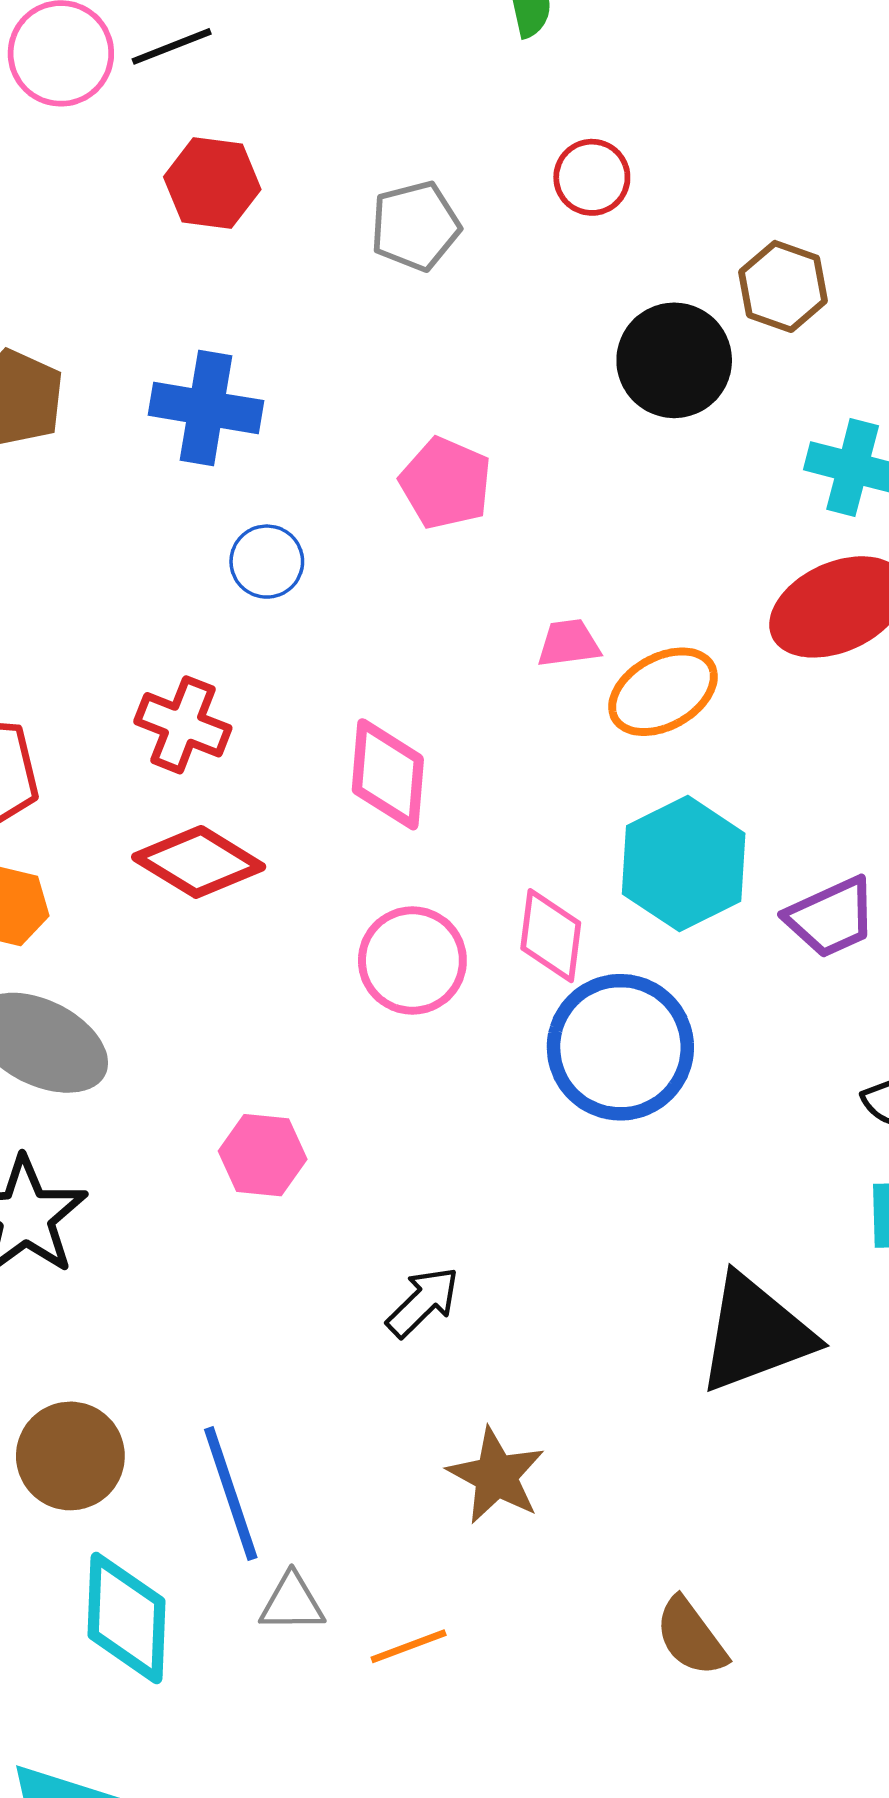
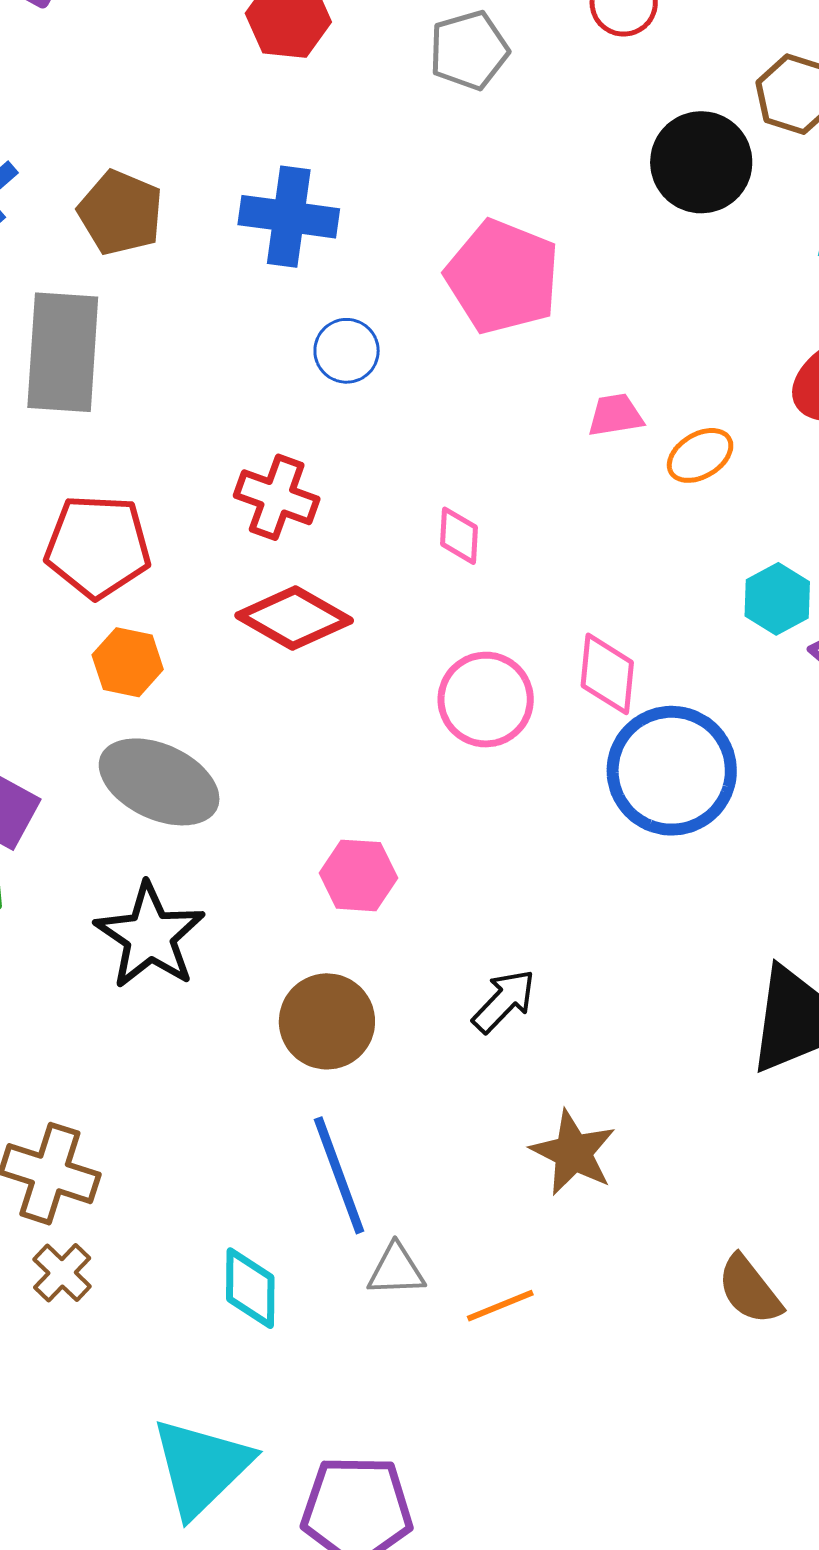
pink pentagon: (446, 483) -> (503, 277), size x1.4
orange ellipse: (663, 692) -> (700, 455), size x0.7
pink diamond: (388, 774) -> (459, 536), size x0.6
cyan hexagon: (684, 864) -> (777, 599), moved, size x0.6
brown circle: (70, 1456) -> (327, 1021), moved
cyan diamond: (126, 1618) -> (250, 1288), size x0.7

